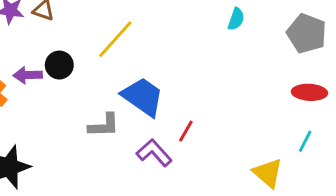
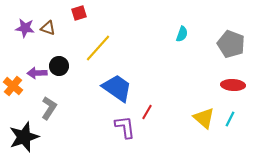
gray L-shape: (104, 125) -> (49, 108), moved, turned -55
purple L-shape: (154, 153) -> (125, 127), turned 35
yellow triangle: (268, 173) -> (204, 118), moved

